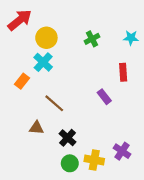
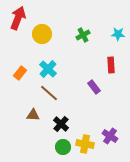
red arrow: (20, 20) -> (18, 18), turned -30
cyan cross: (43, 62) -> (48, 69), moved

